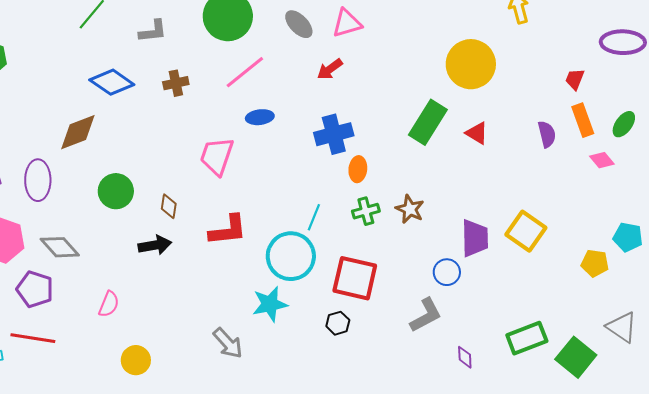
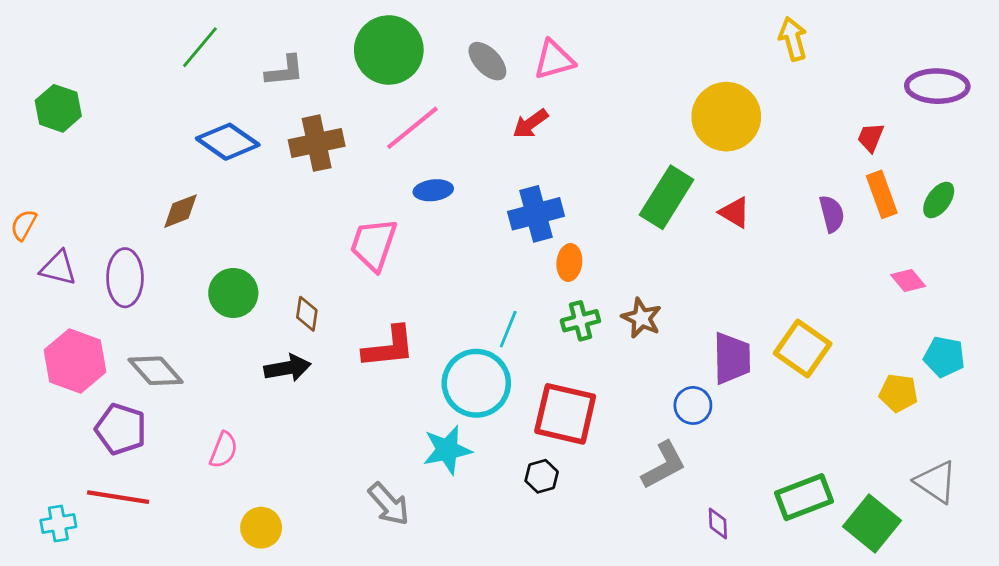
brown cross: (176, 83) -> (317, 143), size x1.5
brown diamond: (78, 132) -> (181, 211), size x0.7
pink diamond: (602, 160) -> (908, 281), moved

